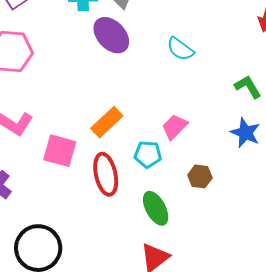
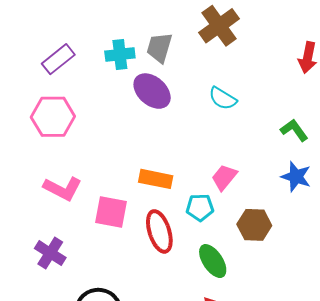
orange rectangle: (107, 122) -> (156, 179), turned 60
brown hexagon: (200, 176) -> (254, 225), size x1.4

